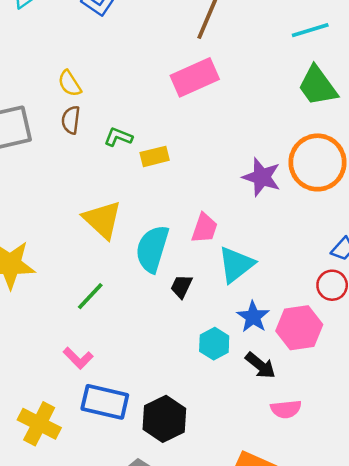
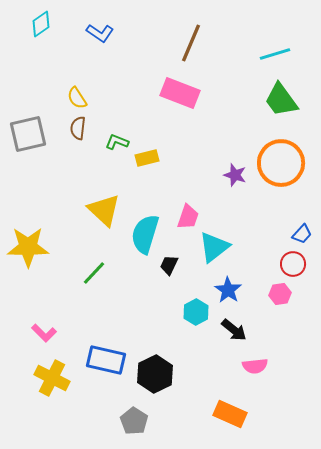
pink rectangle: (195, 77) -> (180, 93), turned 45
purple star: (262, 177) -> (235, 175), size x0.7
pink hexagon: (299, 328) -> (280, 294), moved, size x0.6
pink L-shape: (78, 358) -> (44, 333), moved

